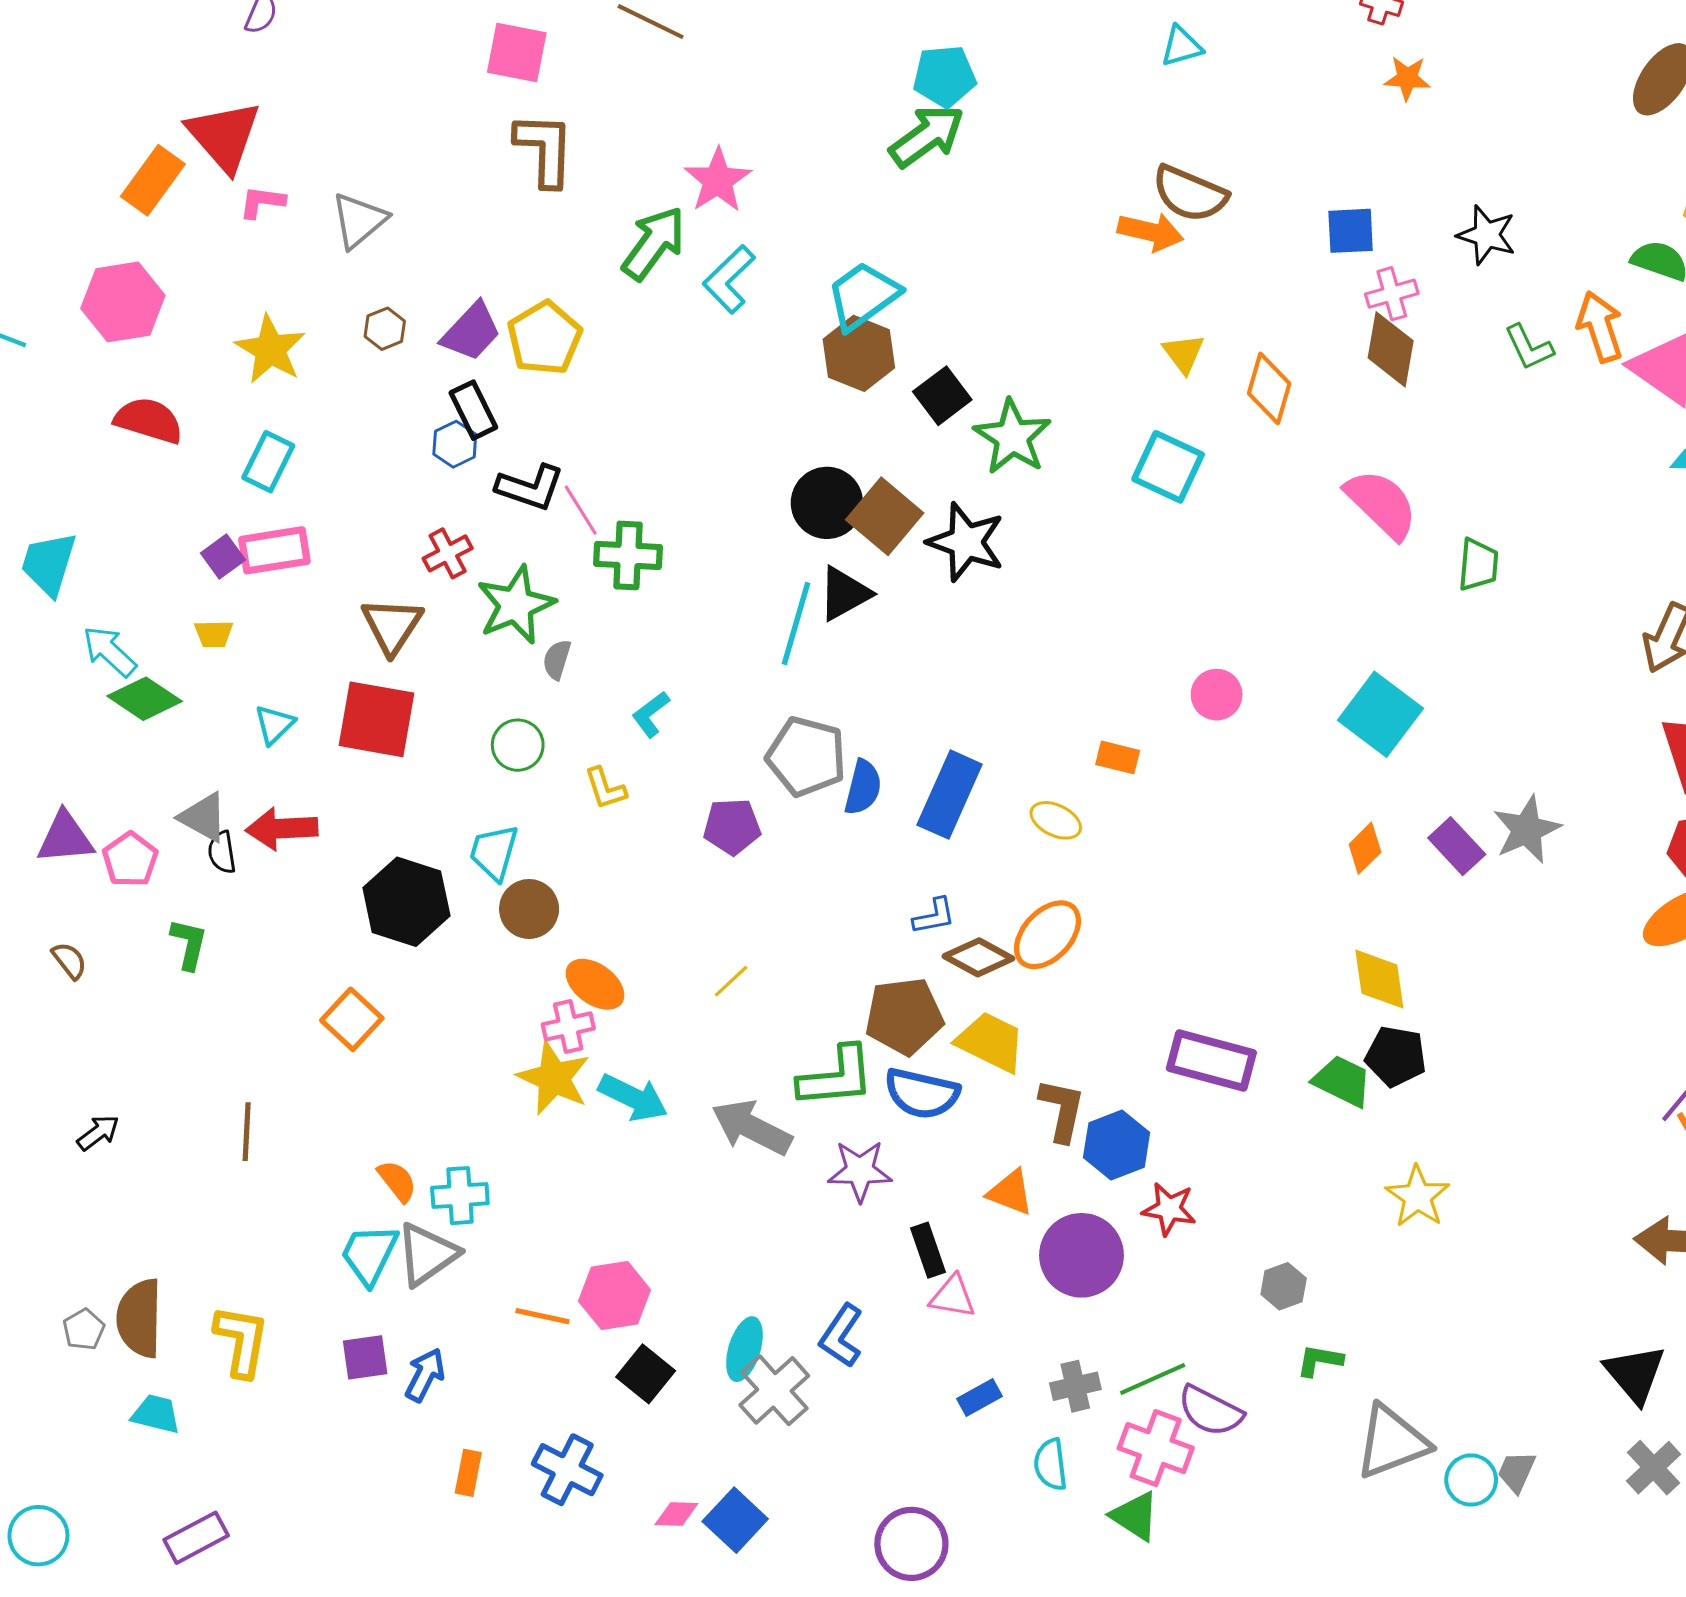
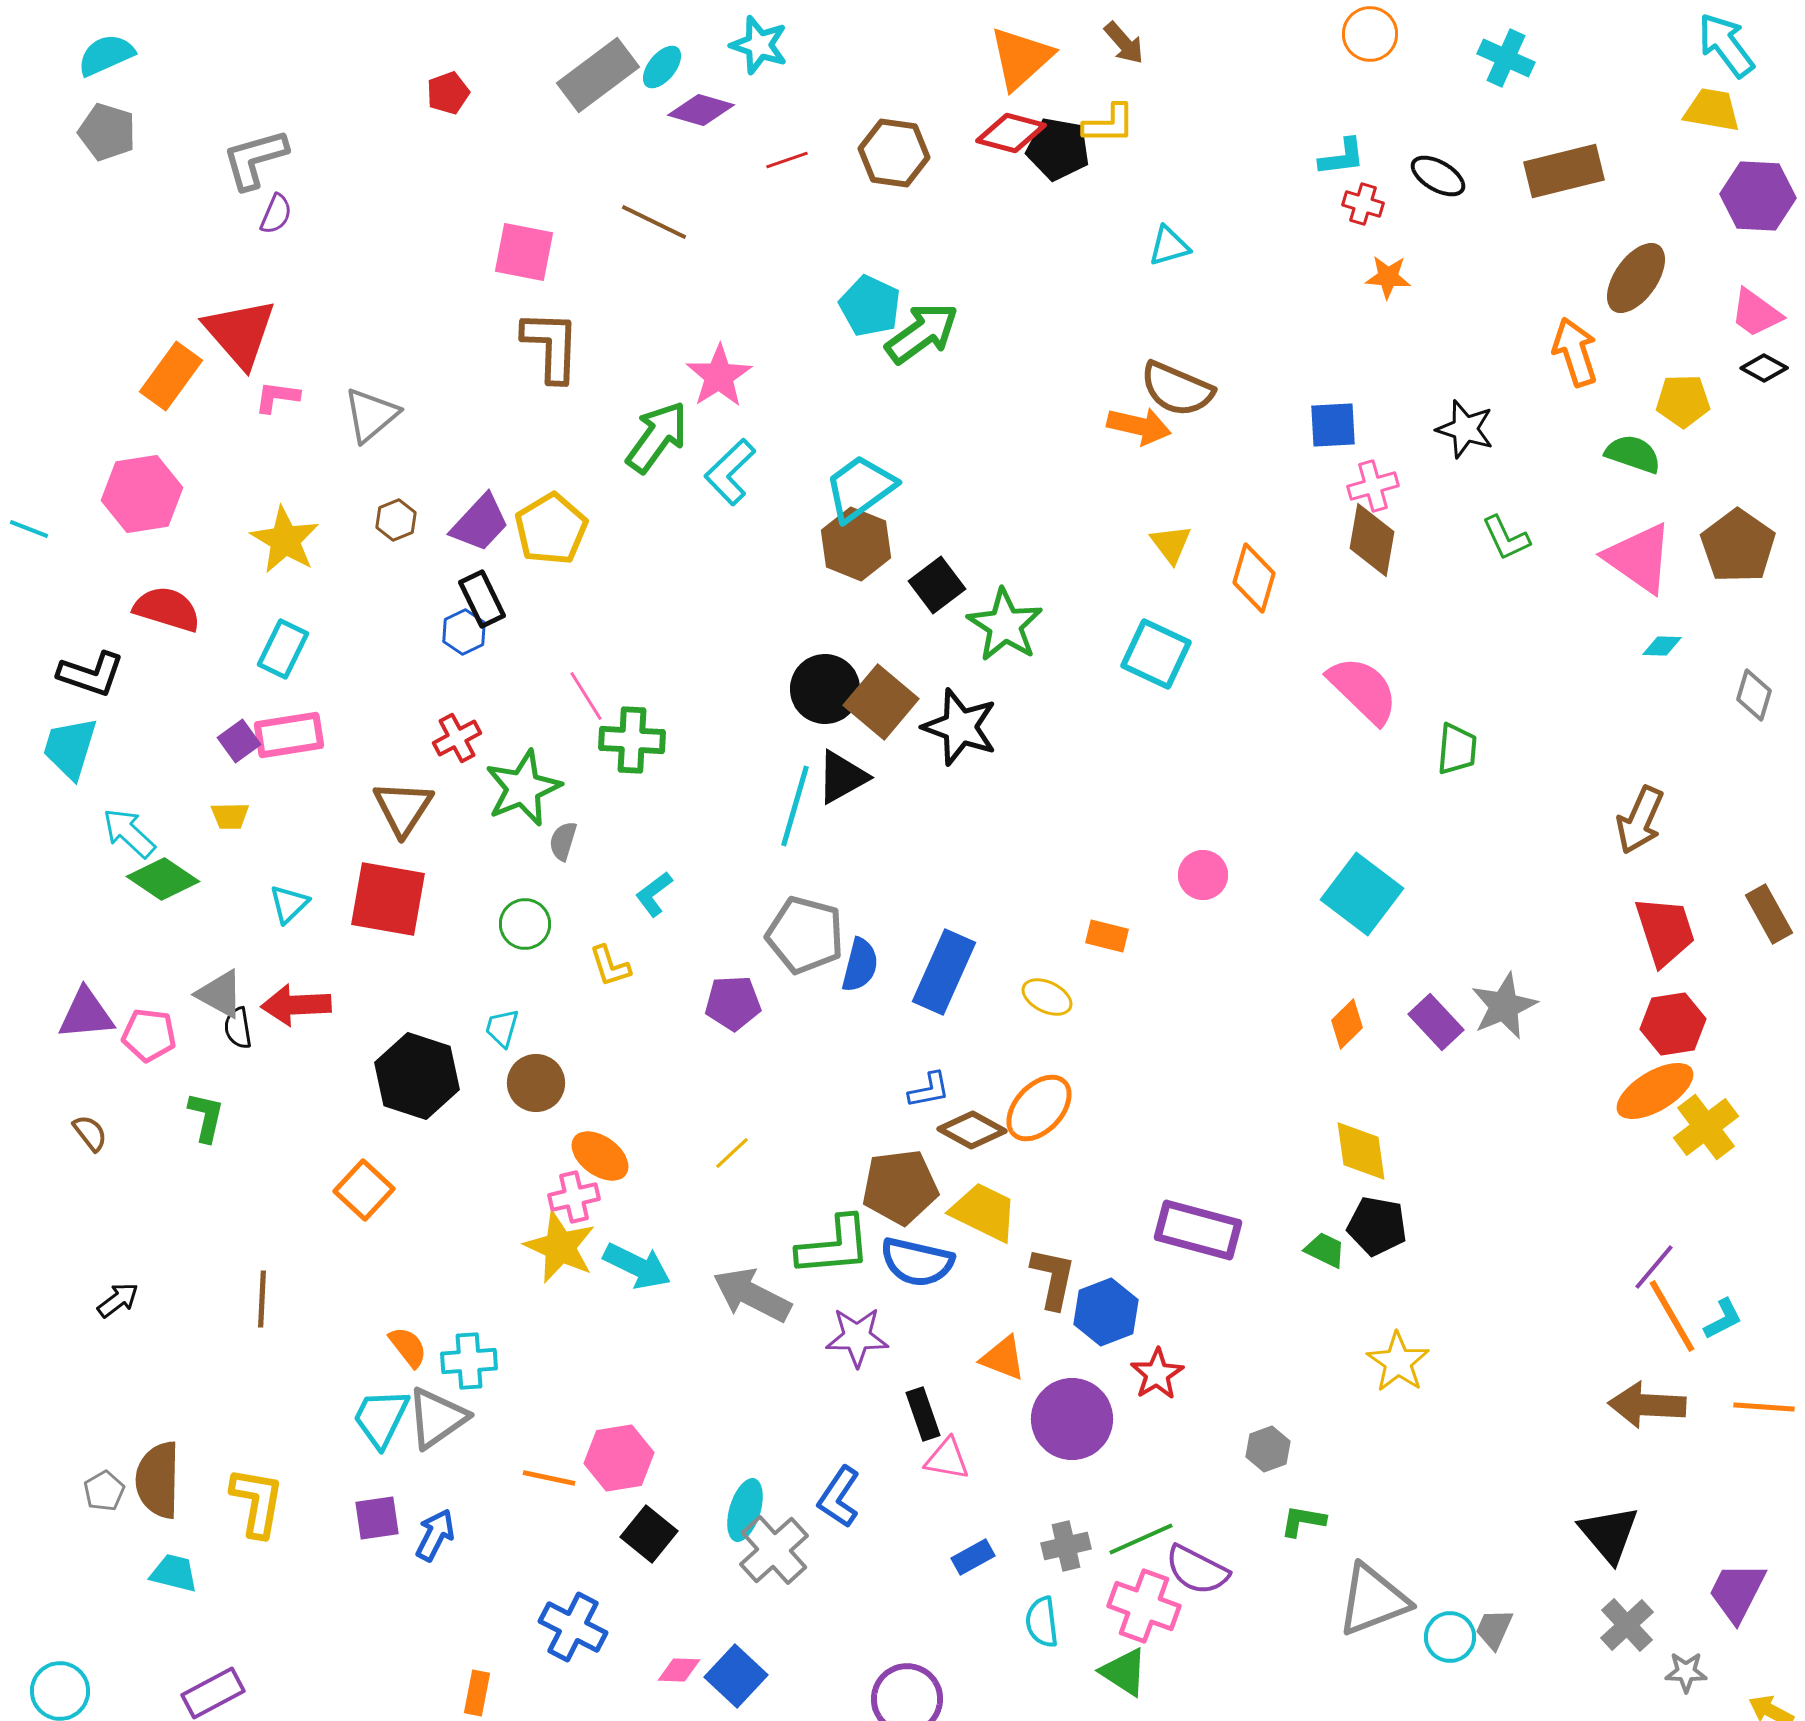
cyan pentagon: (944, 76) -> (870, 306), moved, turned 30
orange arrow: (1600, 327) -> (1575, 352), moved
black L-shape: (530, 487) -> (91, 674), moved
cyan trapezoid: (494, 852) -> (502, 1028), size x0.7
pink pentagon: (130, 860) -> (149, 1035), turned -30
green trapezoid: (1342, 1081) -> (1325, 1250), size x0.7
red star: (1169, 1209) -> (1157, 1374), turned 30
orange rectangle: (468, 1473) -> (477, 1693), moved

